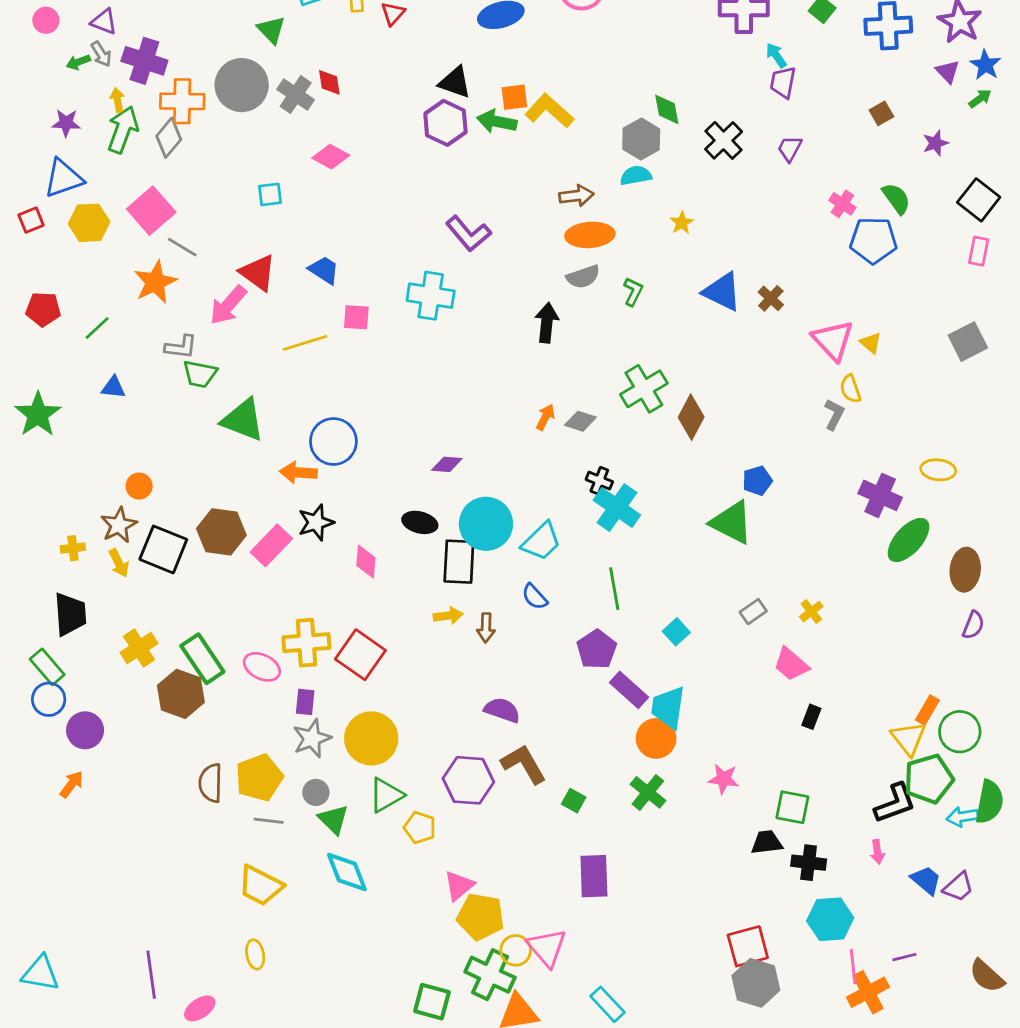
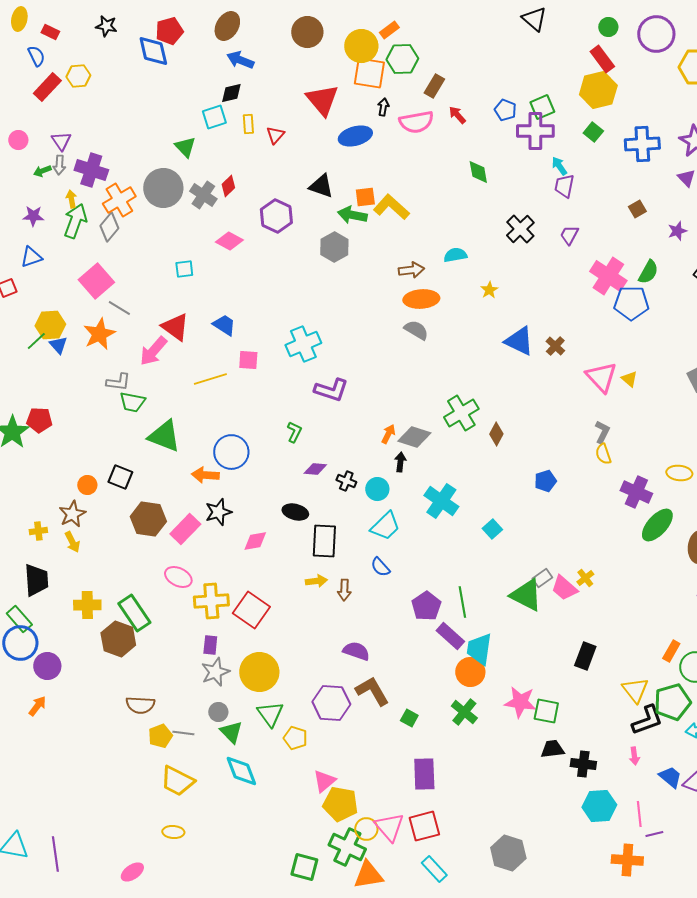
purple triangle: (104, 22) -> (61, 141), turned 35
gray arrow: (101, 54) -> (59, 165), turned 36
red diamond: (329, 82) -> (228, 186), turned 55
orange cross: (182, 101) -> (119, 200), turned -32
green diamond: (667, 109) -> (478, 172), moved
purple hexagon: (445, 123) -> (276, 216), moved
gray hexagon: (641, 139) -> (334, 247), moved
blue triangle: (63, 178) -> (31, 257), size x0.7
green semicircle: (896, 198) -> (648, 272), turned 65
pink cross: (842, 204) -> (608, 276), size x1.8
yellow hexagon: (89, 223) -> (50, 325), moved
purple L-shape: (468, 234) -> (331, 390), moved, turned -32
gray semicircle: (583, 277) -> (416, 330), turned -130
green L-shape: (633, 292) -> (294, 432), moved
cyan cross: (431, 296) -> (303, 344), turned -32
red pentagon: (43, 309) -> (39, 420), moved
black arrow: (547, 323) -> (400, 462), moved, size x0.7
green line: (97, 328) -> (36, 341), moved
blue triangle: (113, 387) -> (58, 345), moved, turned 42
yellow semicircle: (850, 389) -> (603, 454), moved
brown diamond: (691, 417) -> (496, 434), size x0.7
gray diamond: (580, 421) -> (414, 437), size x1.4
black cross: (599, 481) -> (346, 481), moved
green triangle: (732, 522) -> (526, 595), moved
cyan circle: (486, 524) -> (377, 489), moved, size x0.6
black square: (163, 549) -> (120, 477), moved, size x0.7
pink diamond: (366, 562) -> (255, 541), turned 75
green line: (614, 589) -> (462, 602), moved
cyan square: (676, 632) -> (492, 529), moved
yellow cross: (139, 648) -> (87, 605), turned 32
pink trapezoid: (791, 664) -> (564, 588), moved
pink ellipse: (262, 667) -> (178, 577), moved
blue circle: (49, 699) -> (20, 643), size x1.4
black rectangle: (811, 717) -> (585, 656), size x1.5
yellow triangle: (908, 738) -> (635, 690), moved
yellow pentagon: (259, 778) -> (160, 736), moved, size x0.7
pink star: (724, 779) -> (520, 702), size x1.4
brown semicircle: (211, 783) -> (140, 705), turned -88
green triangle: (386, 795) -> (270, 714), turned -36
green square: (792, 807) -> (546, 711), moved
red square: (748, 946) -> (424, 826), moved
yellow ellipse: (255, 954) -> (173, 832), turned -75
pink line: (853, 967) -> (639, 814), moved
purple line: (151, 975) -> (55, 854), moved
gray hexagon: (756, 983) -> (508, 853), moved
orange cross: (868, 992) -> (627, 860), turned 32

